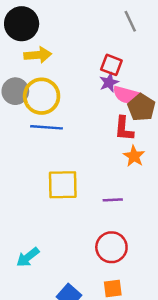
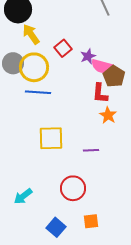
yellow arrow: (38, 55) -> (31, 34), turned -120
red square: (111, 65) -> (63, 48), moved, turned 30
red circle: (111, 247) -> (73, 188), moved

